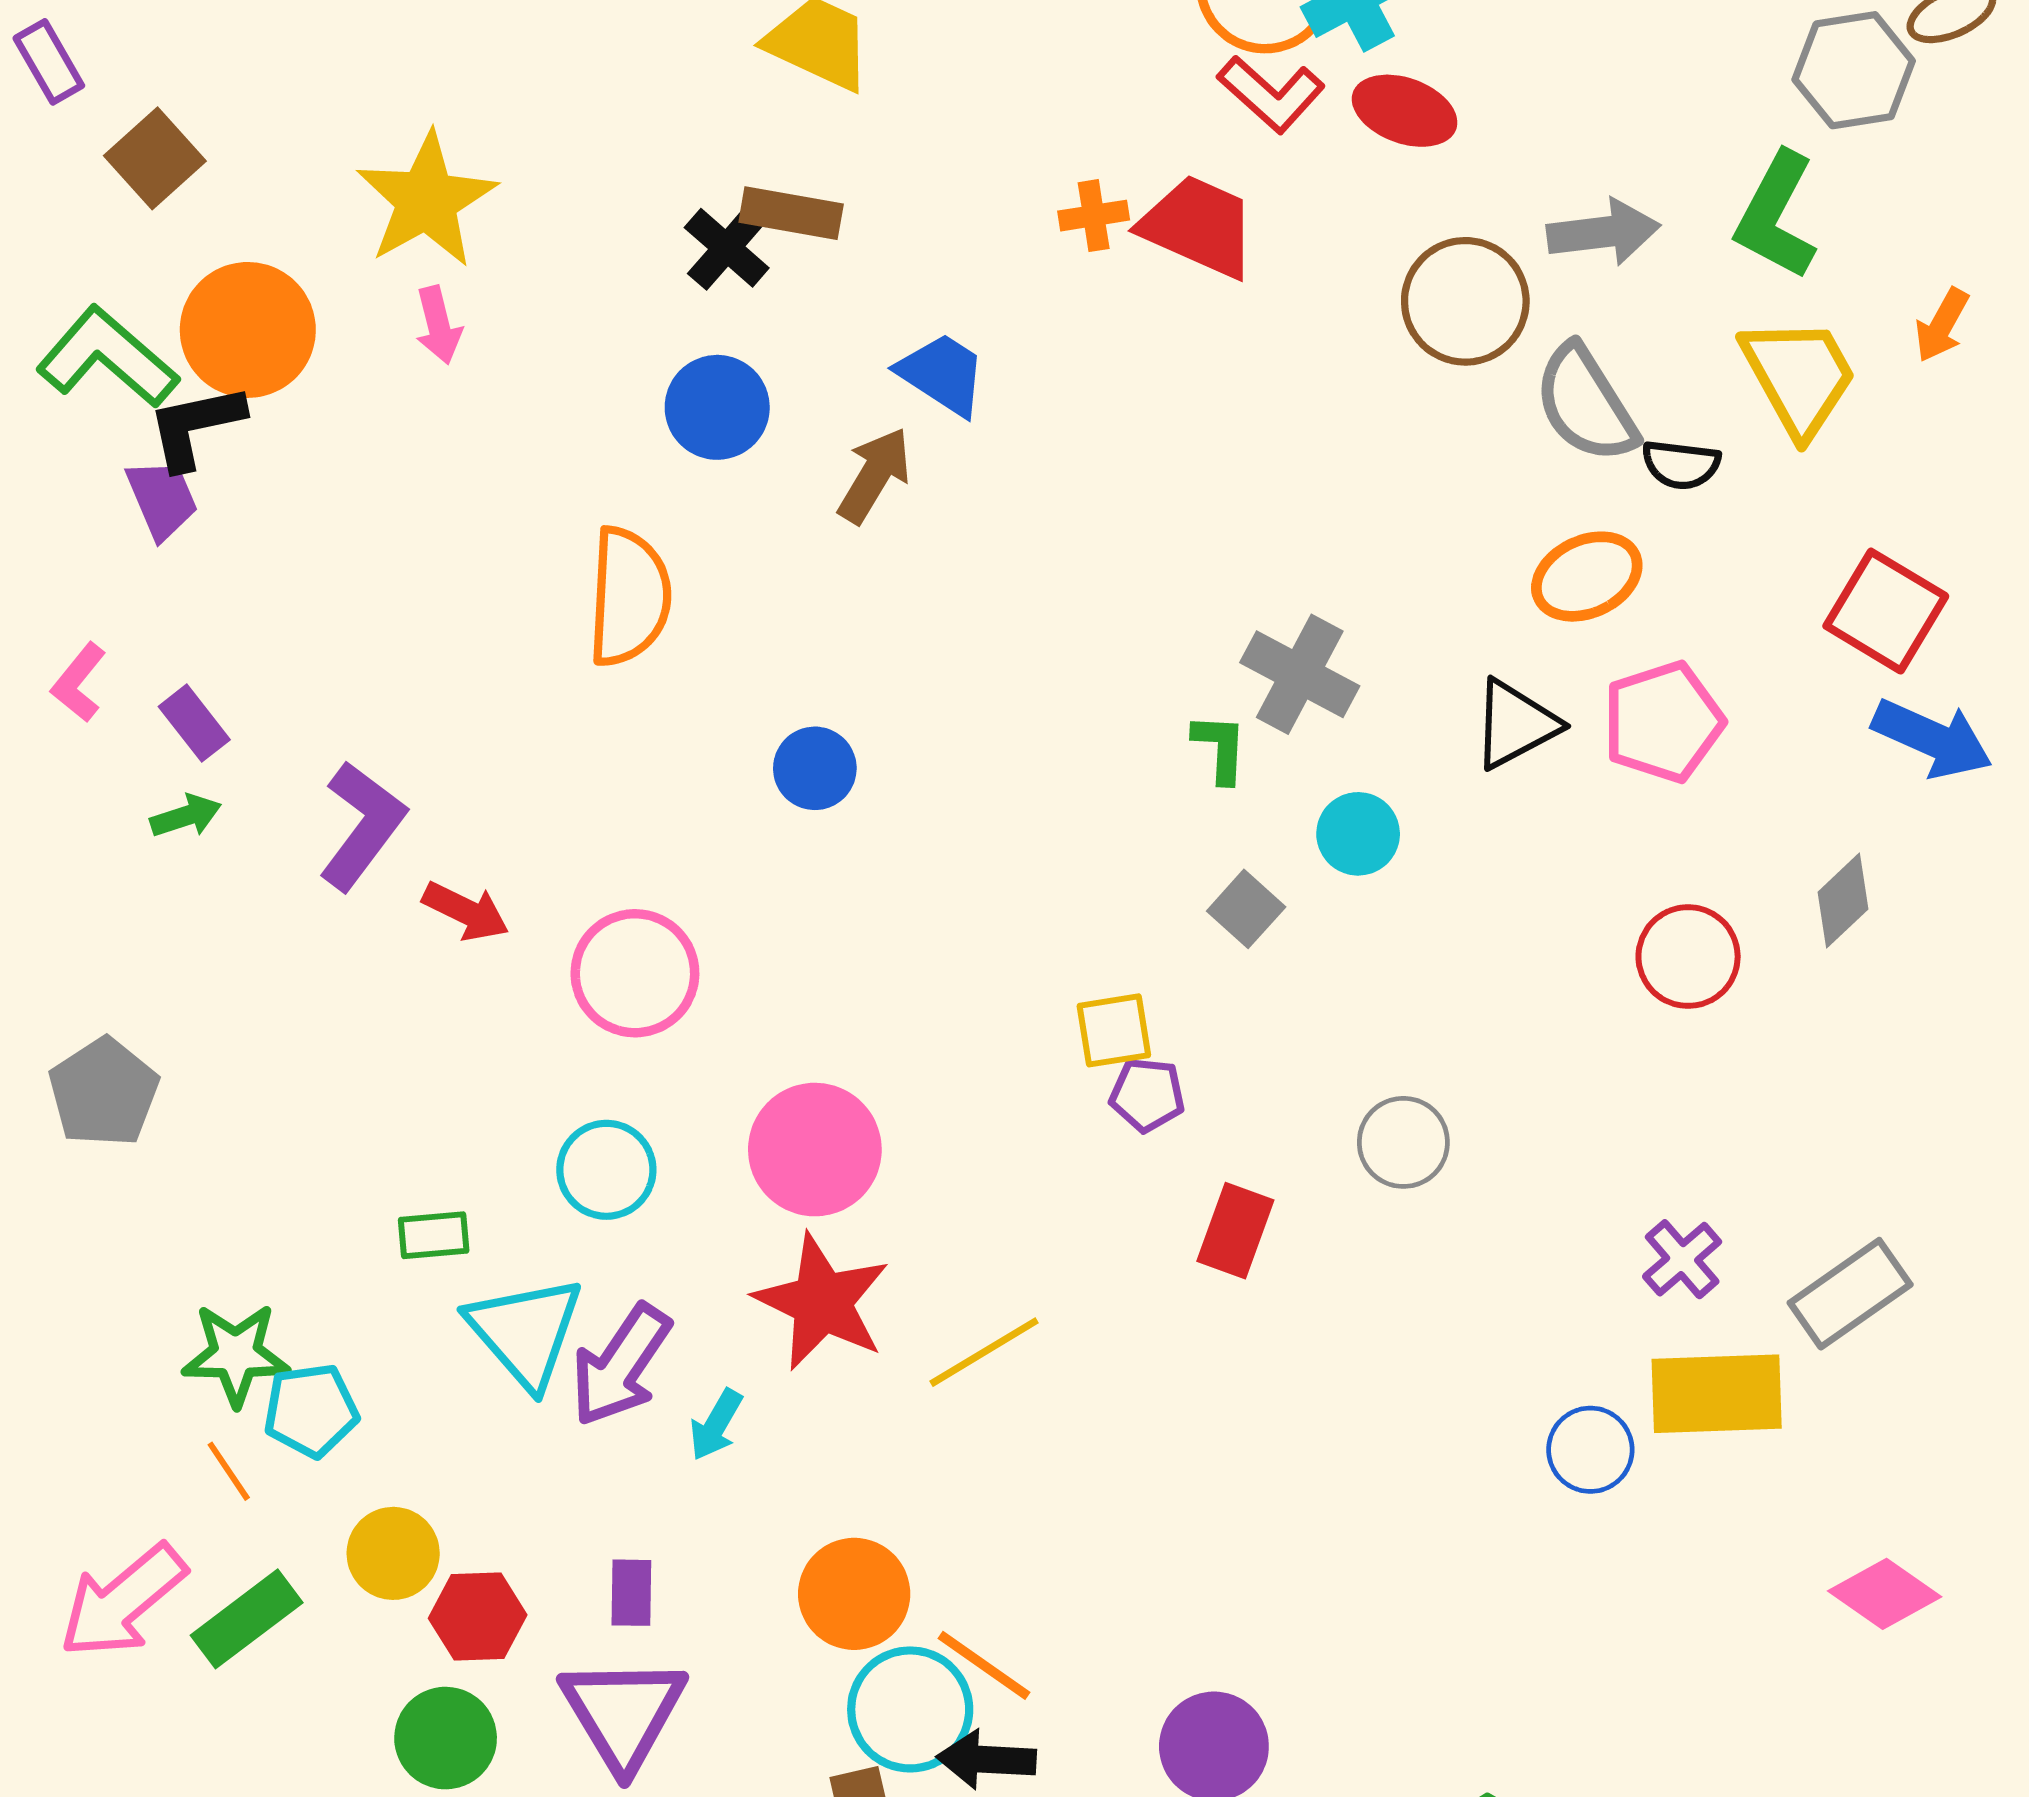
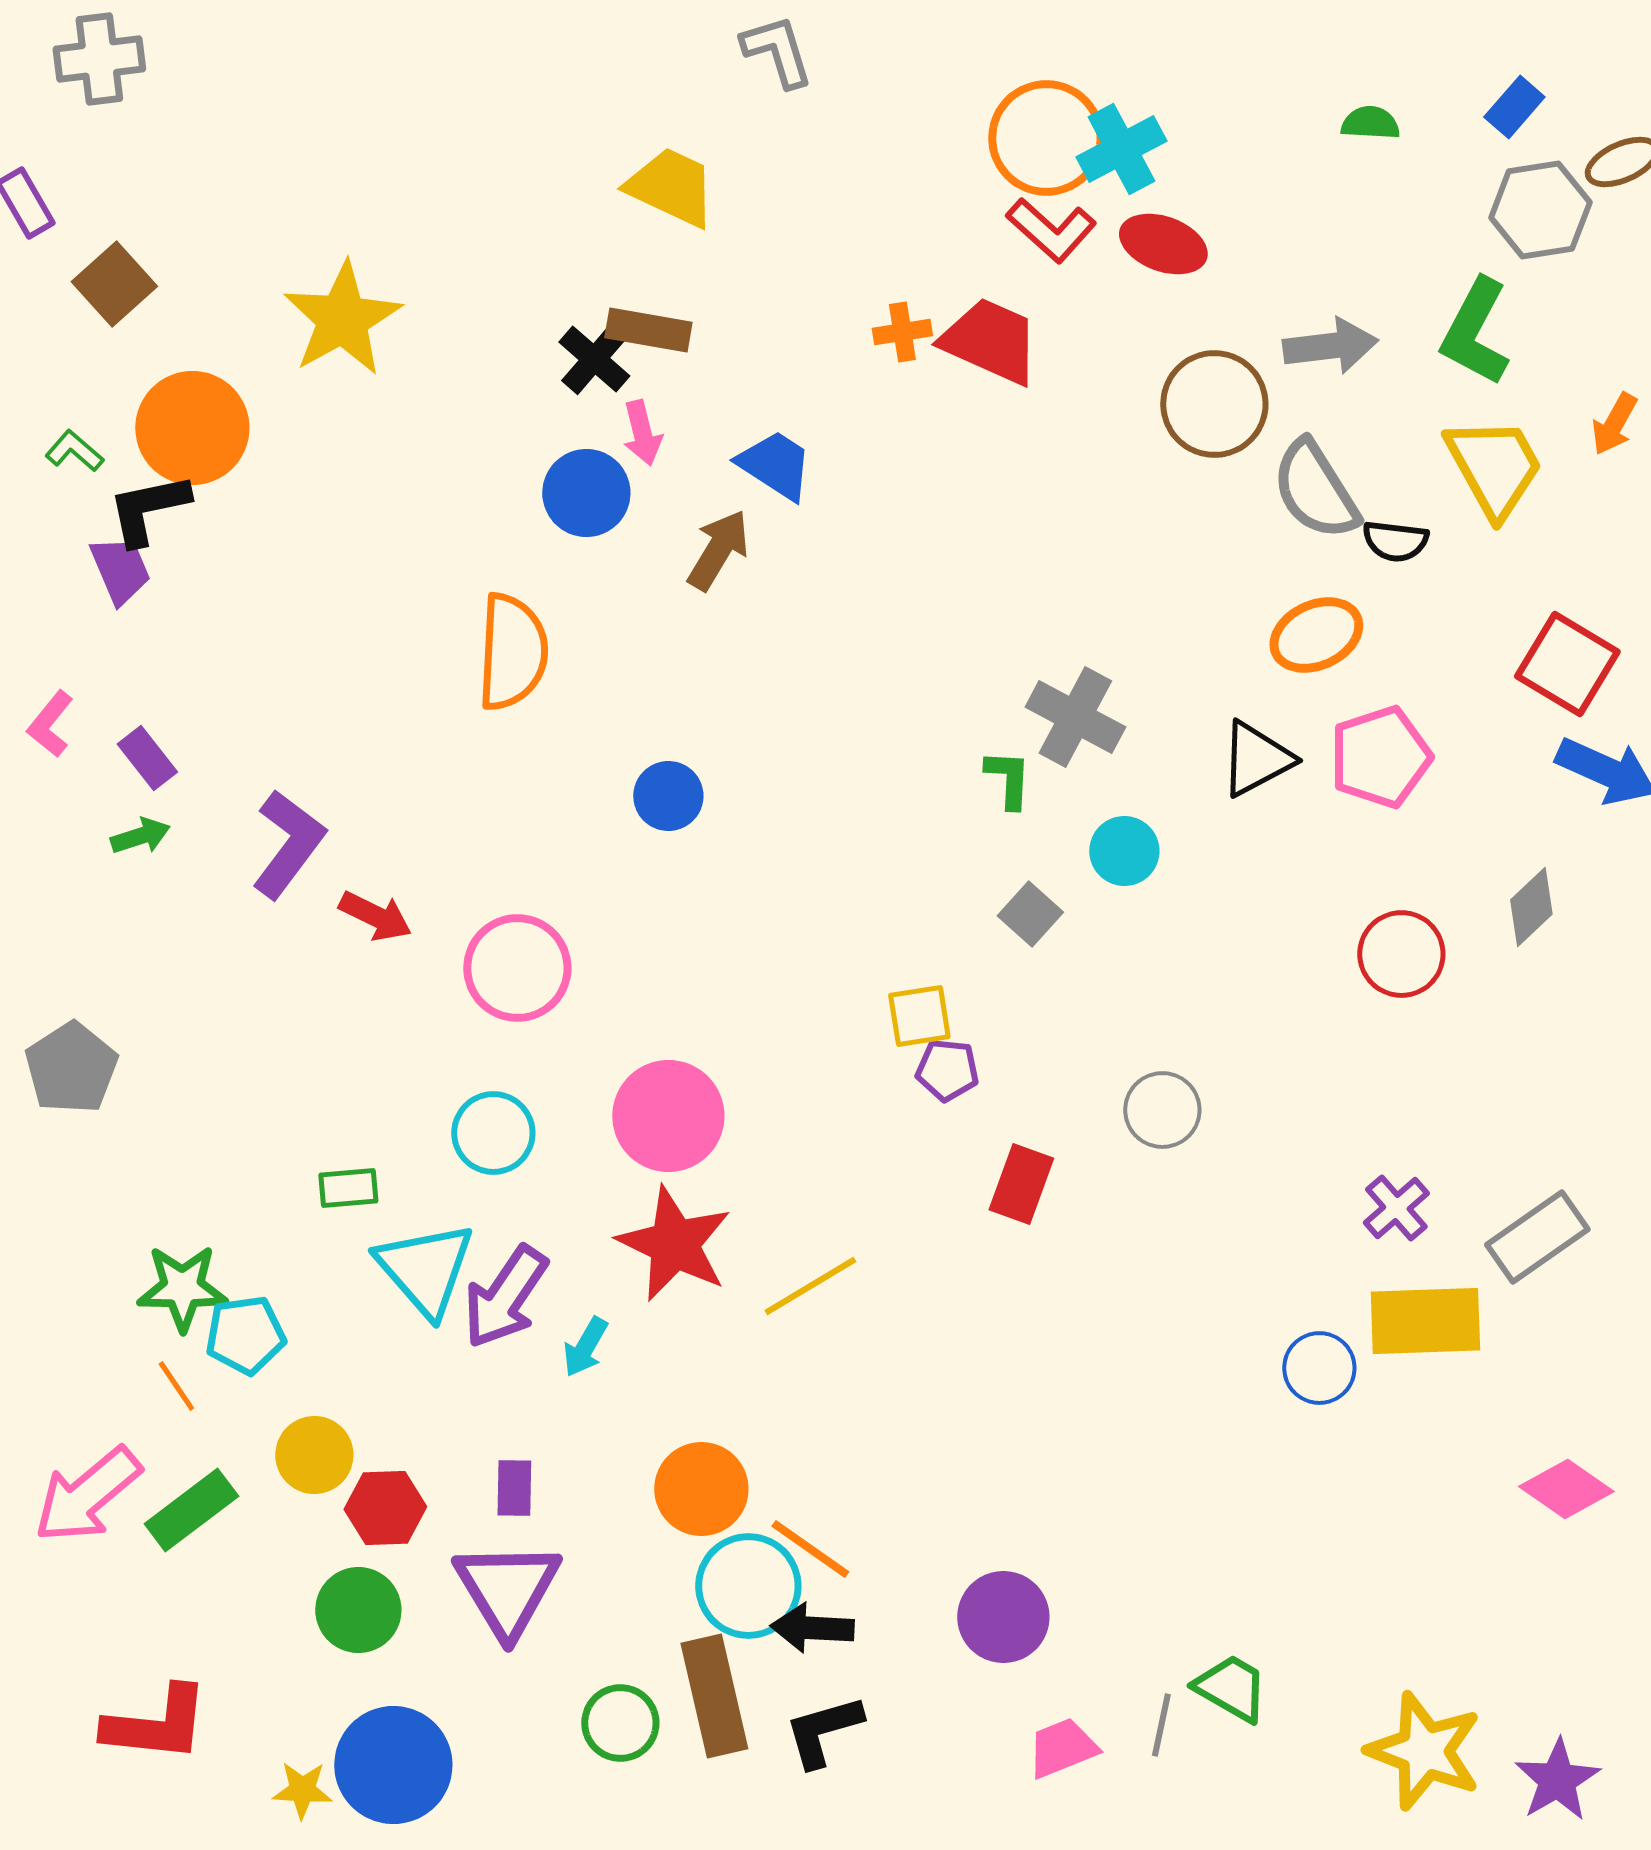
pink arrow: (438, 325) -> (642, 433), moved
green L-shape: (107, 357) -> (74, 451), size x0.5

